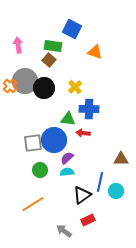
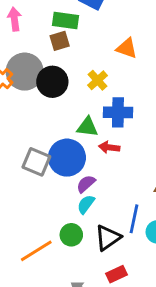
orange triangle: (95, 52) -> (127, 48), moved
brown square: (49, 60) -> (60, 41), turned 32
gray square: (33, 143) -> (36, 162), turned 30
green circle: (40, 170) -> (71, 235), moved
cyan semicircle: (67, 172) -> (86, 204), turned -48

